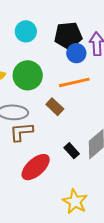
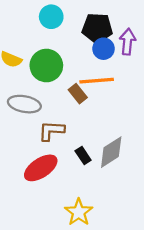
brown rectangle: (55, 107) -> (78, 94), moved
brown L-shape: (21, 132) -> (51, 131), moved

